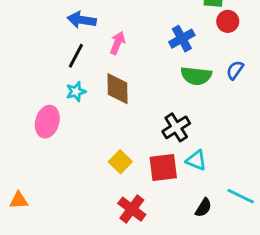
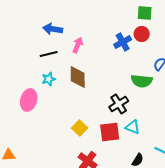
red circle: (228, 21) -> (142, 34), moved
black line: (76, 56) -> (49, 54), turned 48
green semicircle: (196, 76) -> (142, 81), moved

